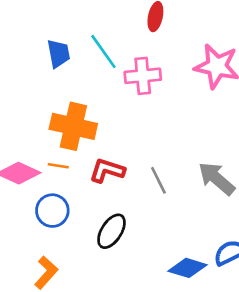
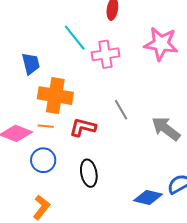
blue trapezoid: (59, 54) -> (31, 64), moved
gray line: (158, 180) -> (121, 110), moved
black ellipse: (111, 231) -> (89, 173), turned -40

